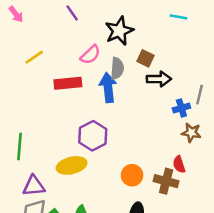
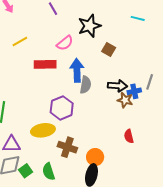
gray semicircle: (117, 68) -> (85, 85), moved
black arrow: (159, 79) -> (117, 86), moved
brown star: (191, 133) -> (125, 100), moved
orange circle: (132, 175) -> (95, 157), moved
brown cross: (166, 181) -> (67, 147), moved

